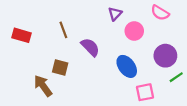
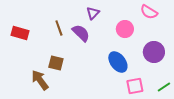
purple triangle: (115, 14) -> (93, 13), moved
purple semicircle: (90, 47) -> (81, 33), moved
green line: (176, 77) -> (164, 87), moved

